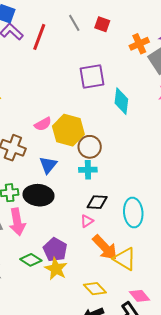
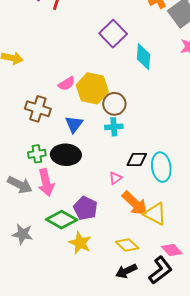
purple square: (92, 76) -> (113, 34), turned -32
black diamond: (97, 202) -> (137, 159), moved
green diamond: (31, 260) -> (62, 220), size x1.4
yellow star: (56, 269) -> (80, 243), moved

